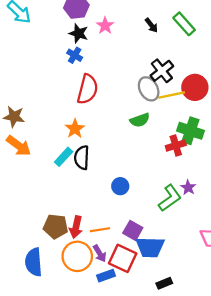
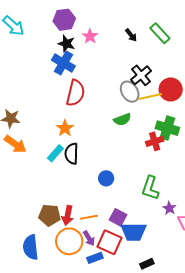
blue cross: (75, 55) -> (63, 63), size x1.6
purple star: (188, 187) -> (169, 208), moved
green L-shape: (170, 198) -> (150, 188), turned 145

